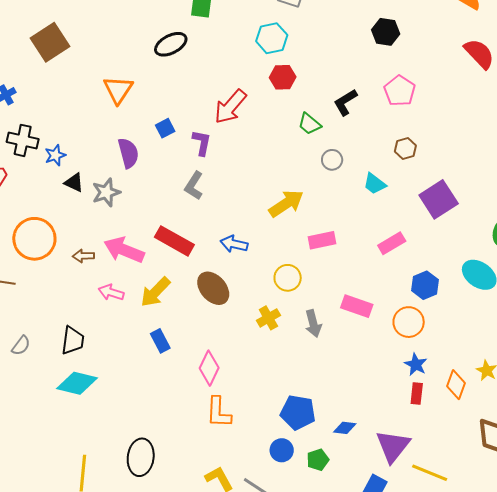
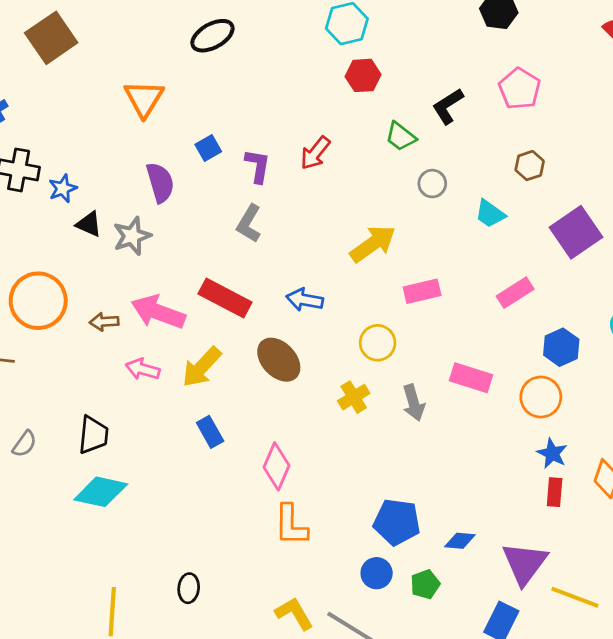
red arrow: (230, 107) -> (315, 153), moved, size x0.7
black ellipse: (141, 457) -> (189, 588), size x0.6

